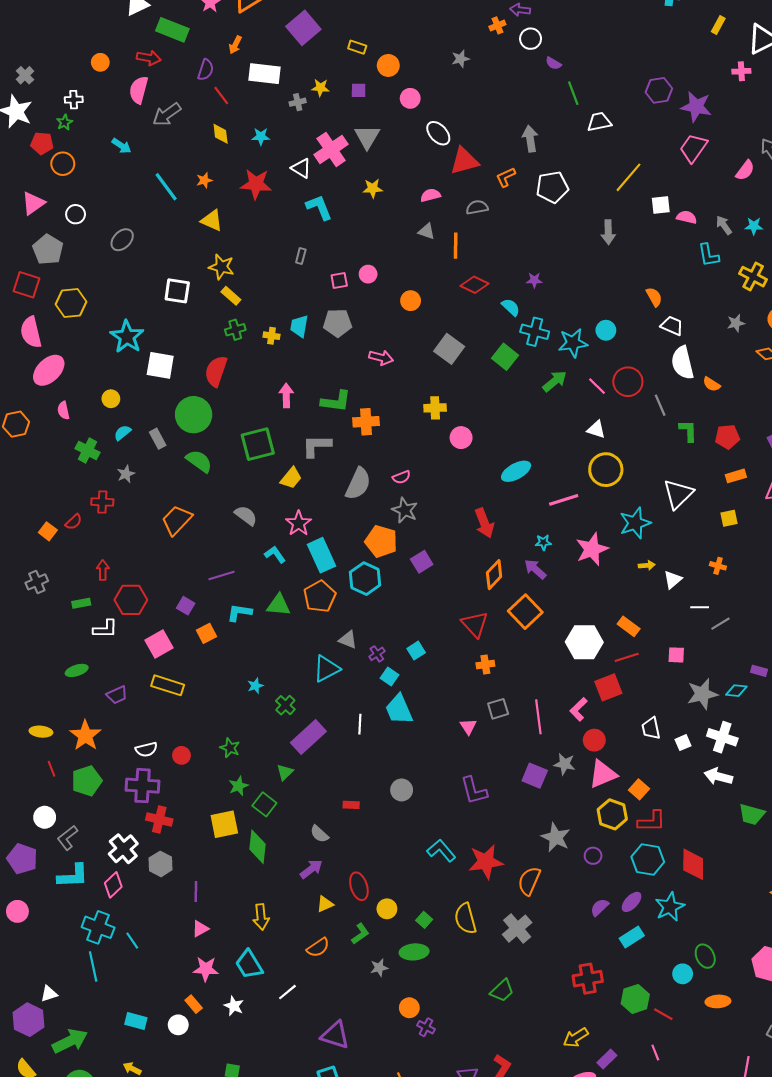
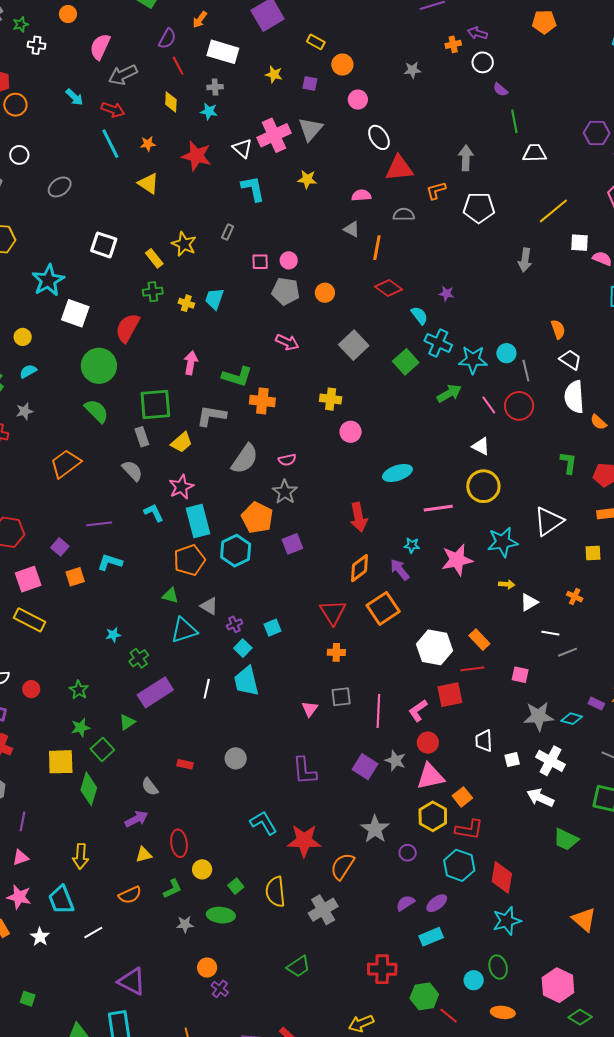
red arrow: (149, 58) -> (113, 110), moved
gray cross: (298, 102) -> (215, 87), moved
green star: (65, 122) -> (21, 24), moved
yellow star: (221, 267) -> (184, 244), moved
gray pentagon: (337, 323) -> (286, 291), moved
gray line: (660, 405) -> (526, 371), moved
gray rectangle: (158, 439) -> (142, 437), moved
green triangle: (279, 605) -> (170, 596), moved, size x0.7
cyan star: (670, 907) -> (507, 921), moved

